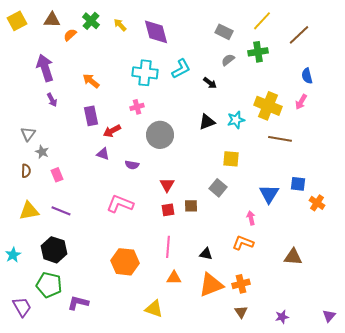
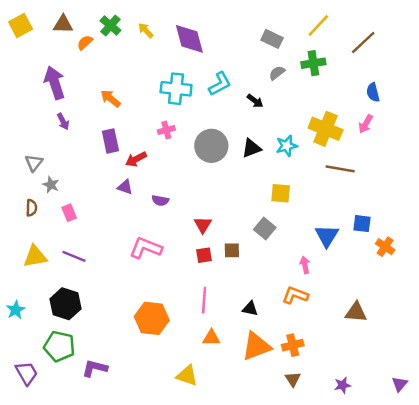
gray circle: (160, 135) -> (211, 146), moved

